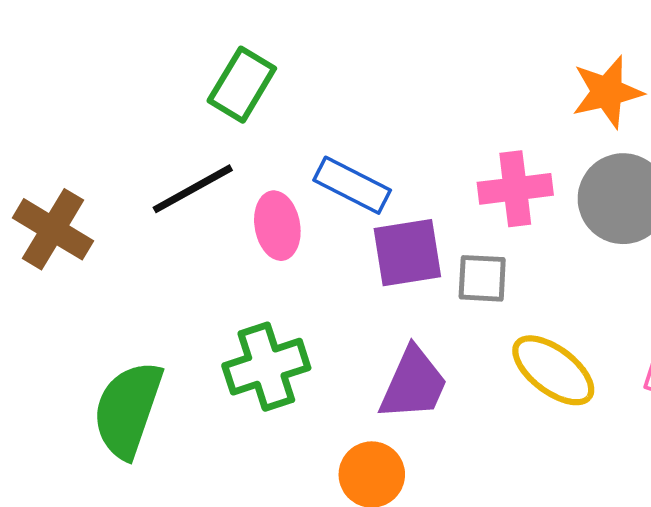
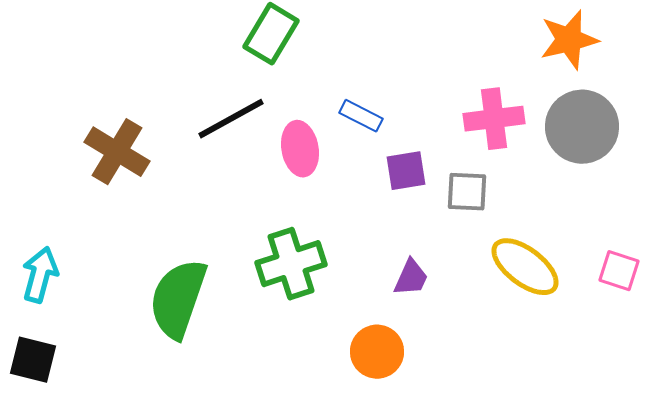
blue rectangle: (352, 185) -> (361, 116), size x0.7
purple square: (407, 253) -> (406, 171), size x0.7
purple trapezoid: (413, 384) -> (411, 278), size x0.6

